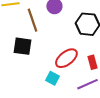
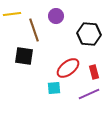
cyan square: (52, 78) -> (54, 88), turned -32

